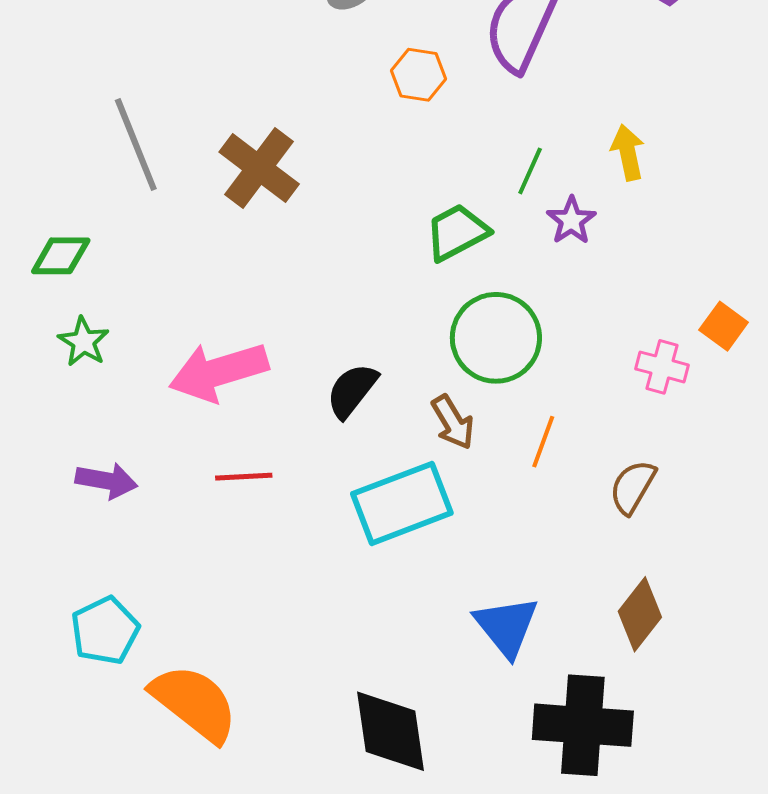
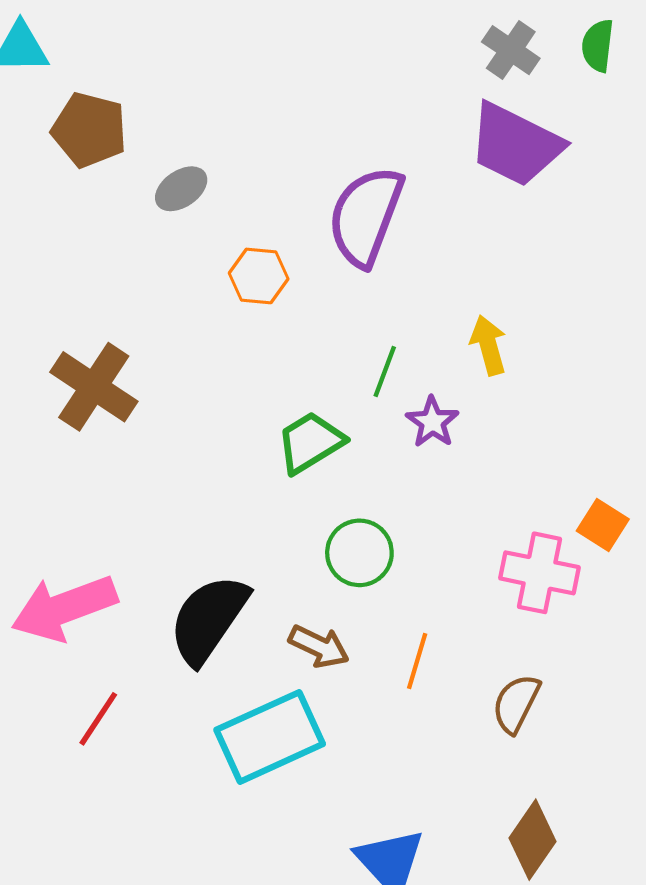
green circle: (496, 338) -> (359, 553), size x0.7
pink cross: (662, 367) -> (540, 573), size x1.4
black semicircle: (352, 391) -> (209, 619), size x1.5
brown arrow: (453, 422) -> (319, 646), turned -30
red line: (244, 477) -> (98, 719), turned -50

